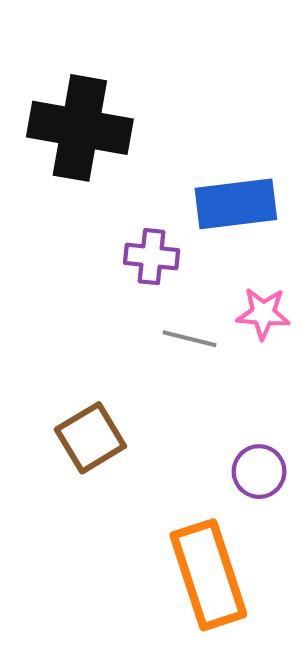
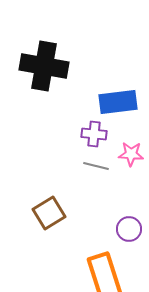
purple cross: (152, 257) -> (94, 134), moved

